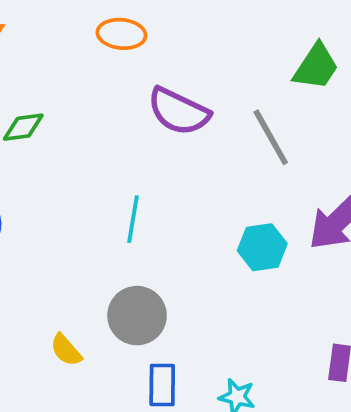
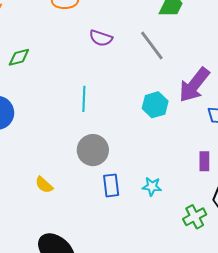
purple semicircle: (179, 111) -> (101, 38), size x0.7
yellow semicircle: (66, 350) -> (44, 185), moved

